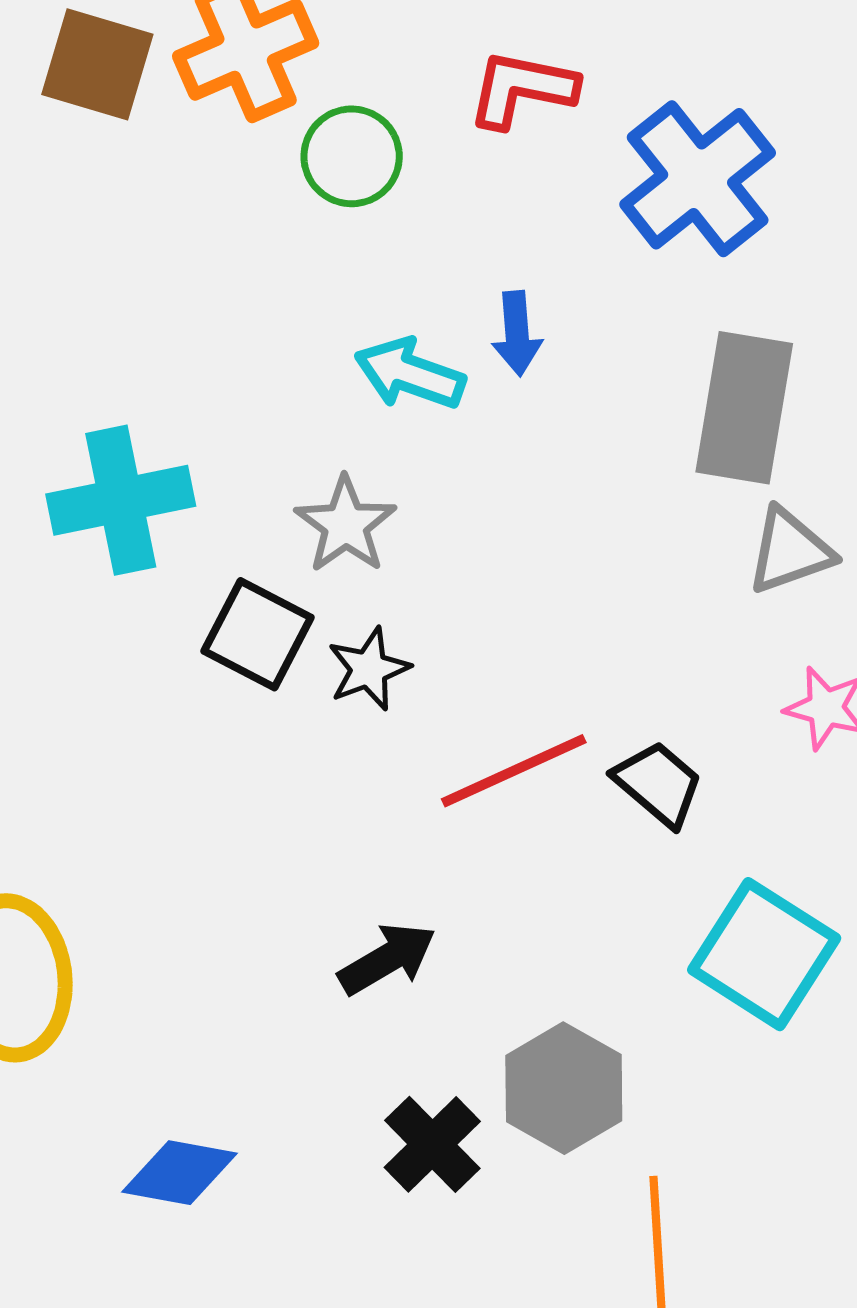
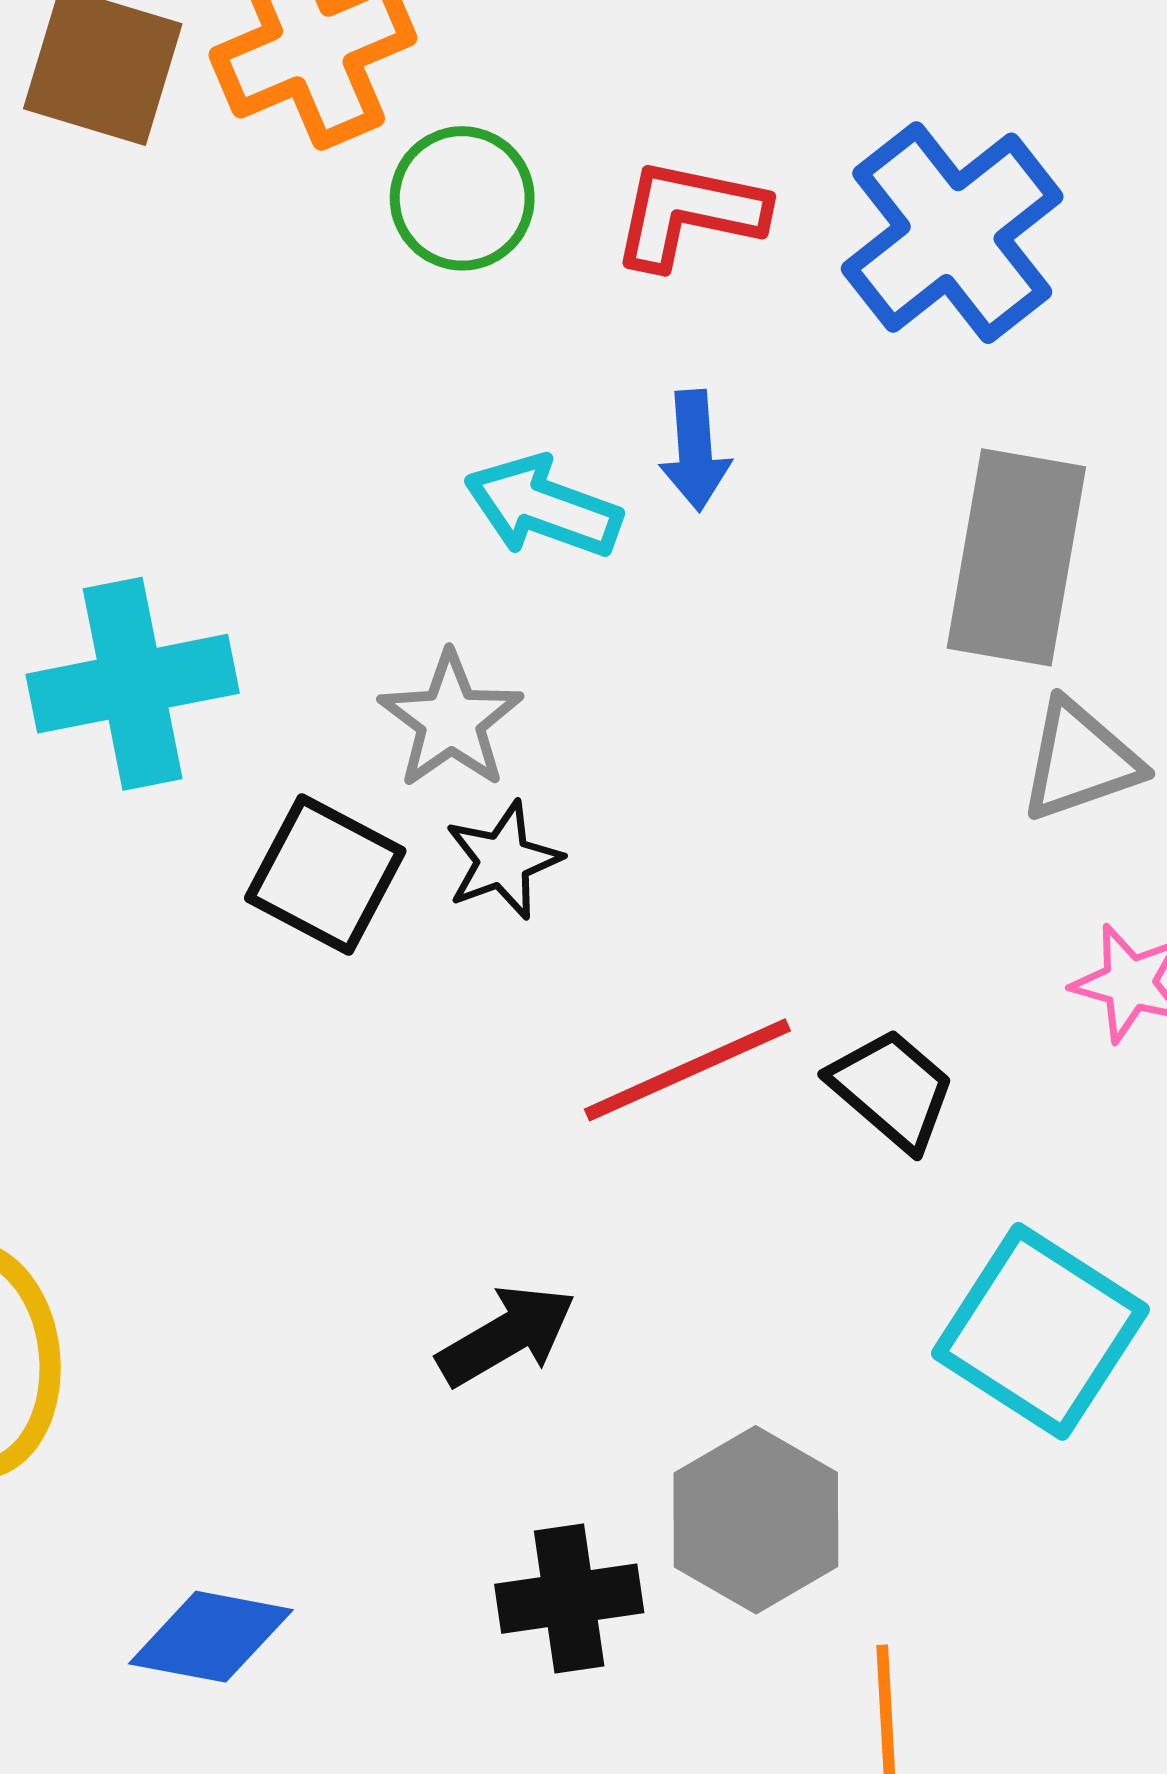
red L-shape: (522, 89) -> (689, 214), moved
black star: (369, 669) -> (503, 860), moved
black cross: (432, 1144) -> (569, 1599), turned 36

